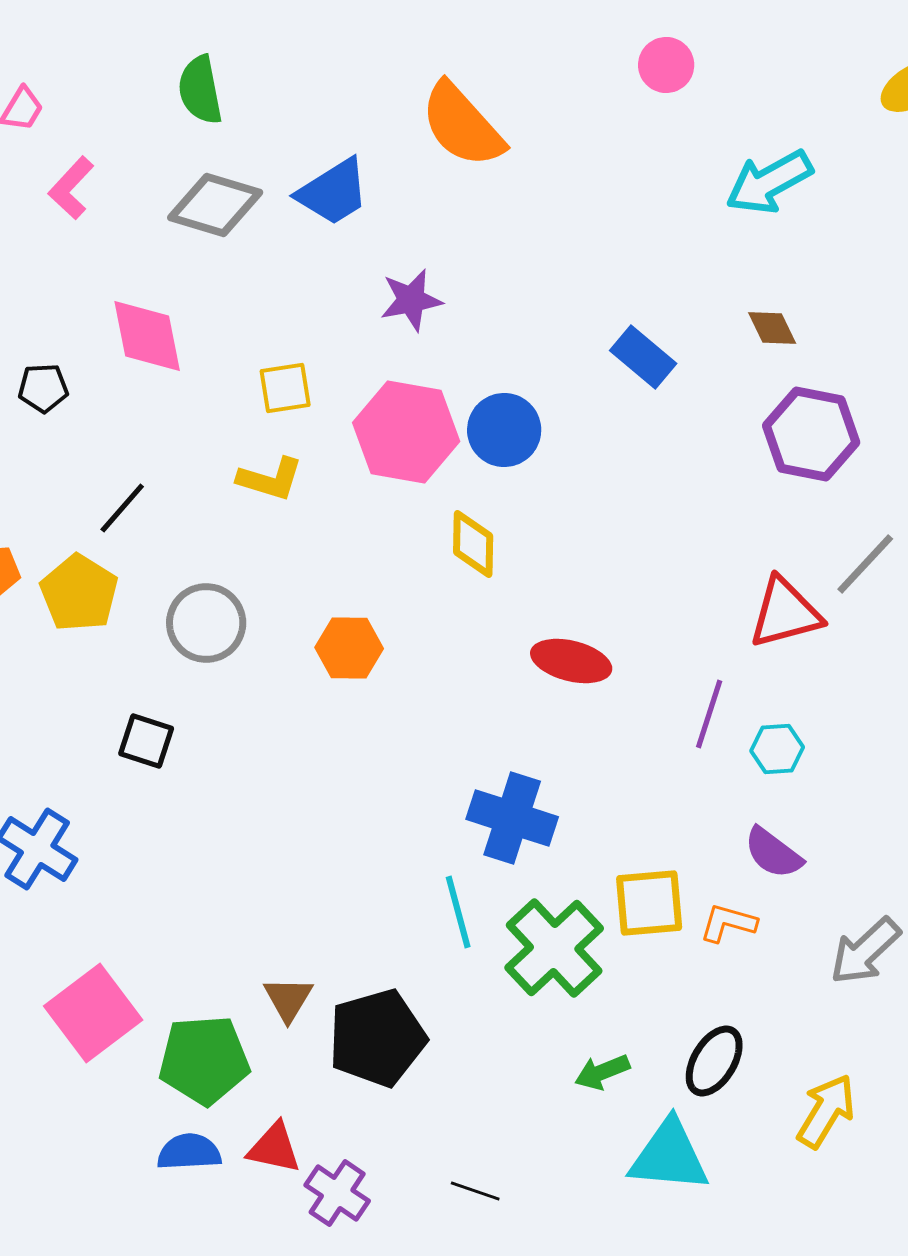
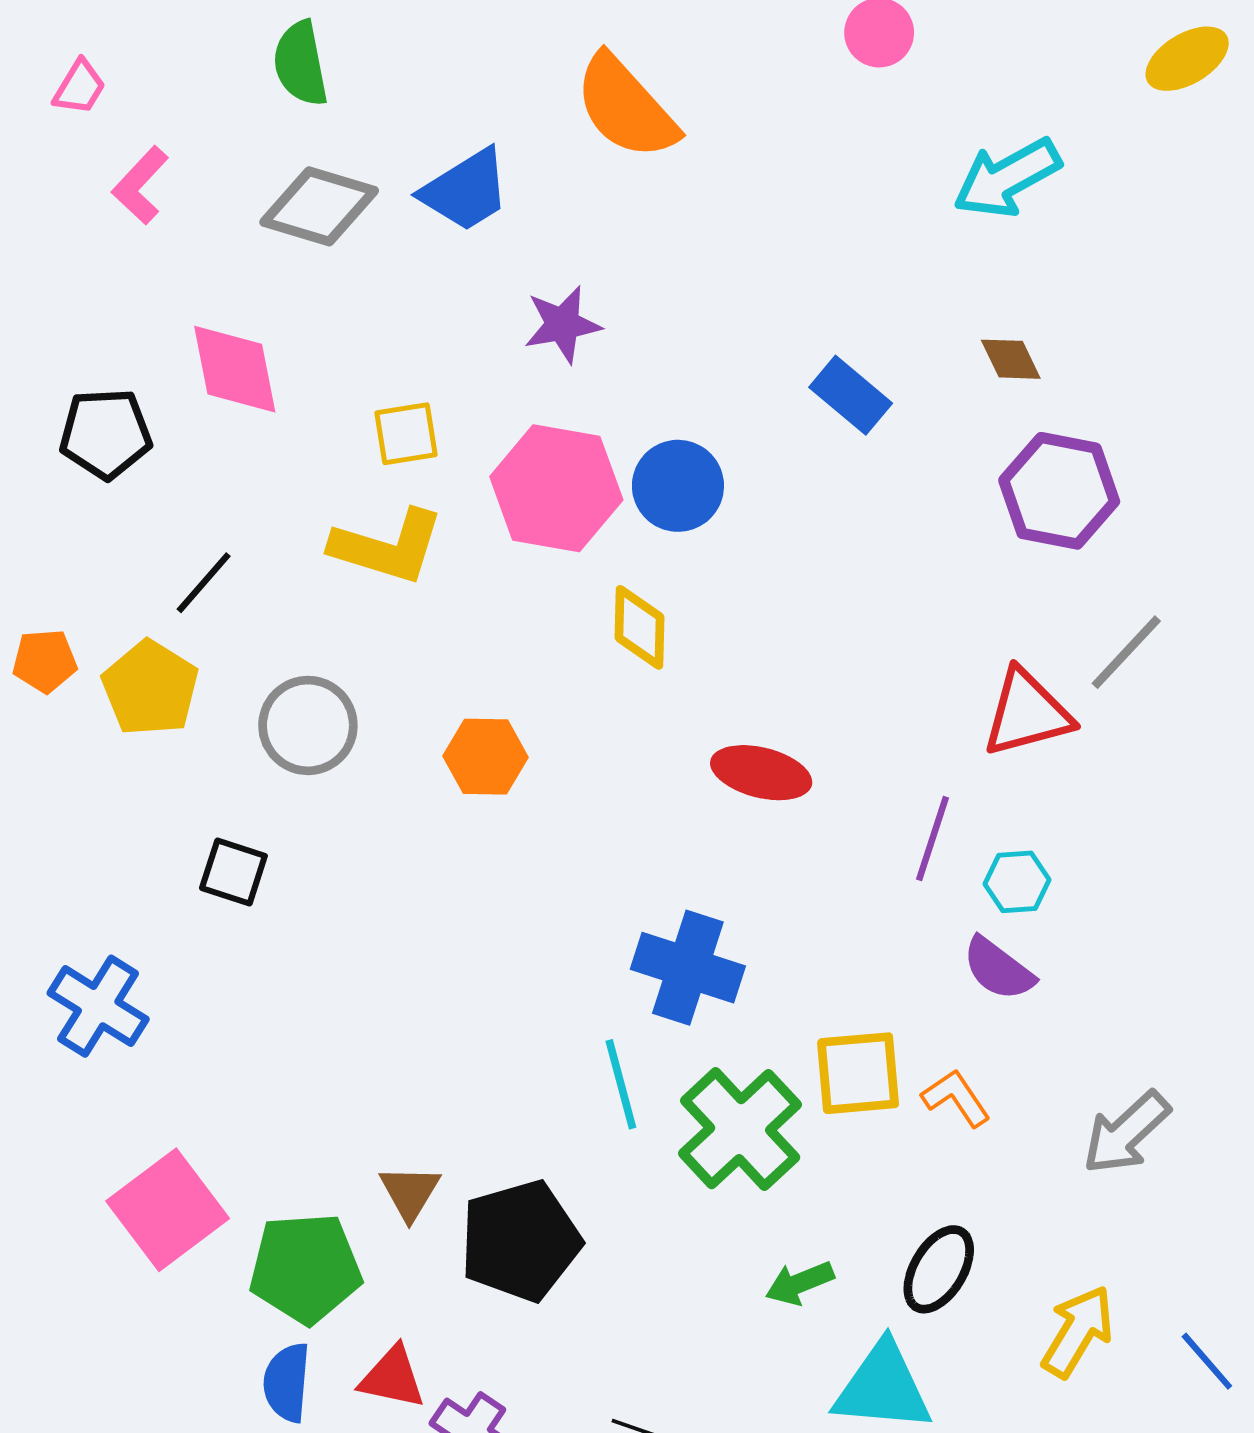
black pentagon: (43, 388) -> (106, 434), size x1.5
yellow L-shape: (270, 479) -> (387, 547), size x1.4
purple semicircle: (773, 853) -> (998, 969), moved
orange L-shape: (728, 923) -> (956, 1098), turned 40
blue semicircle: (189, 1152) -> (287, 1382), turned -82

